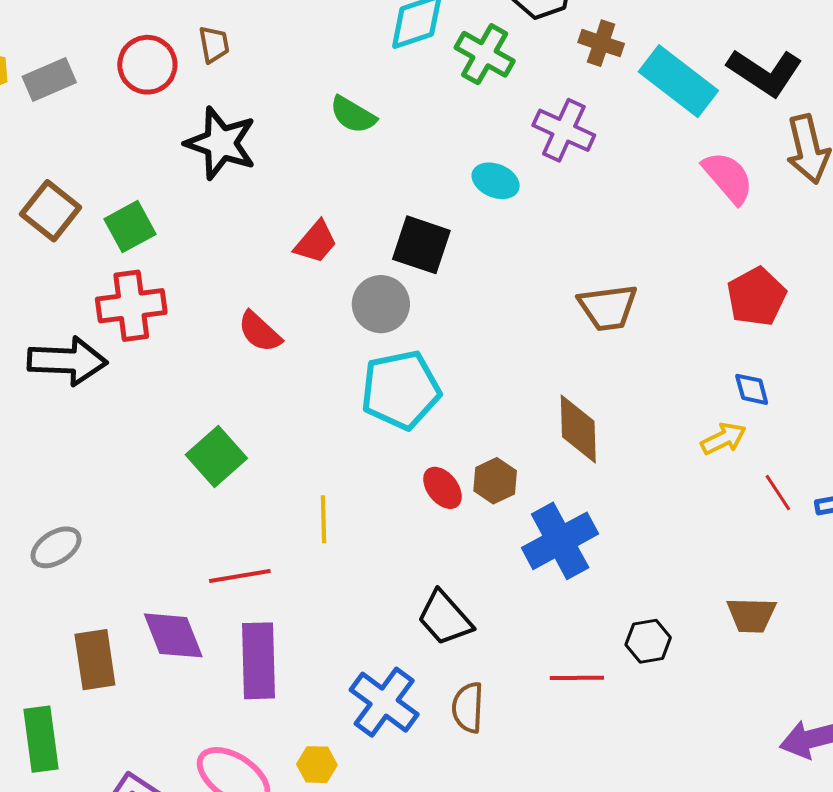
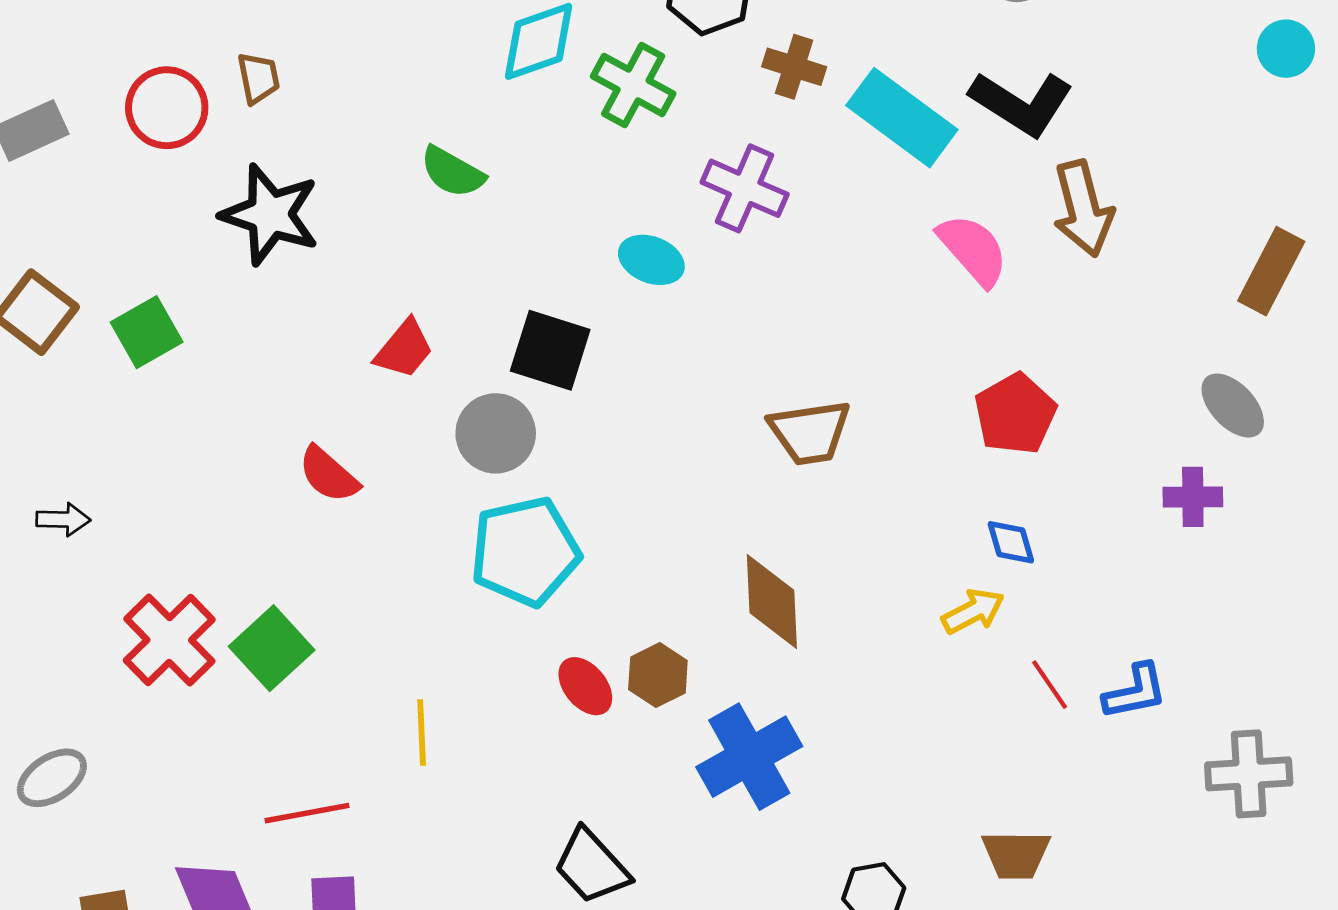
red cross: (131, 306) -> (169, 640), moved, turned -36
black arrow: (67, 361) -> (63, 520), size x0.5

